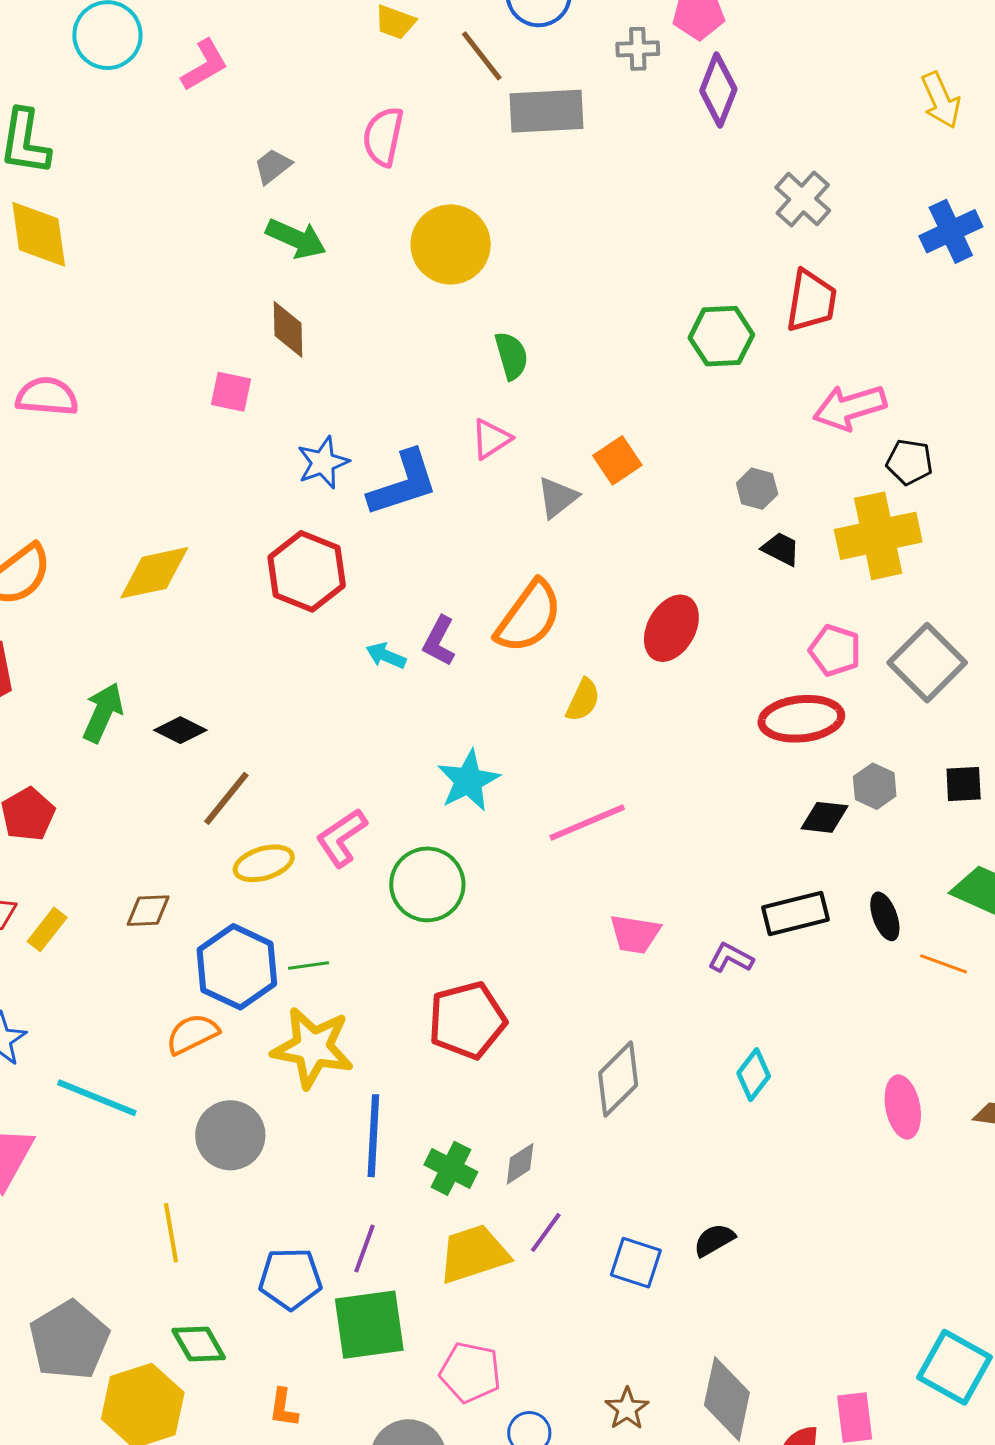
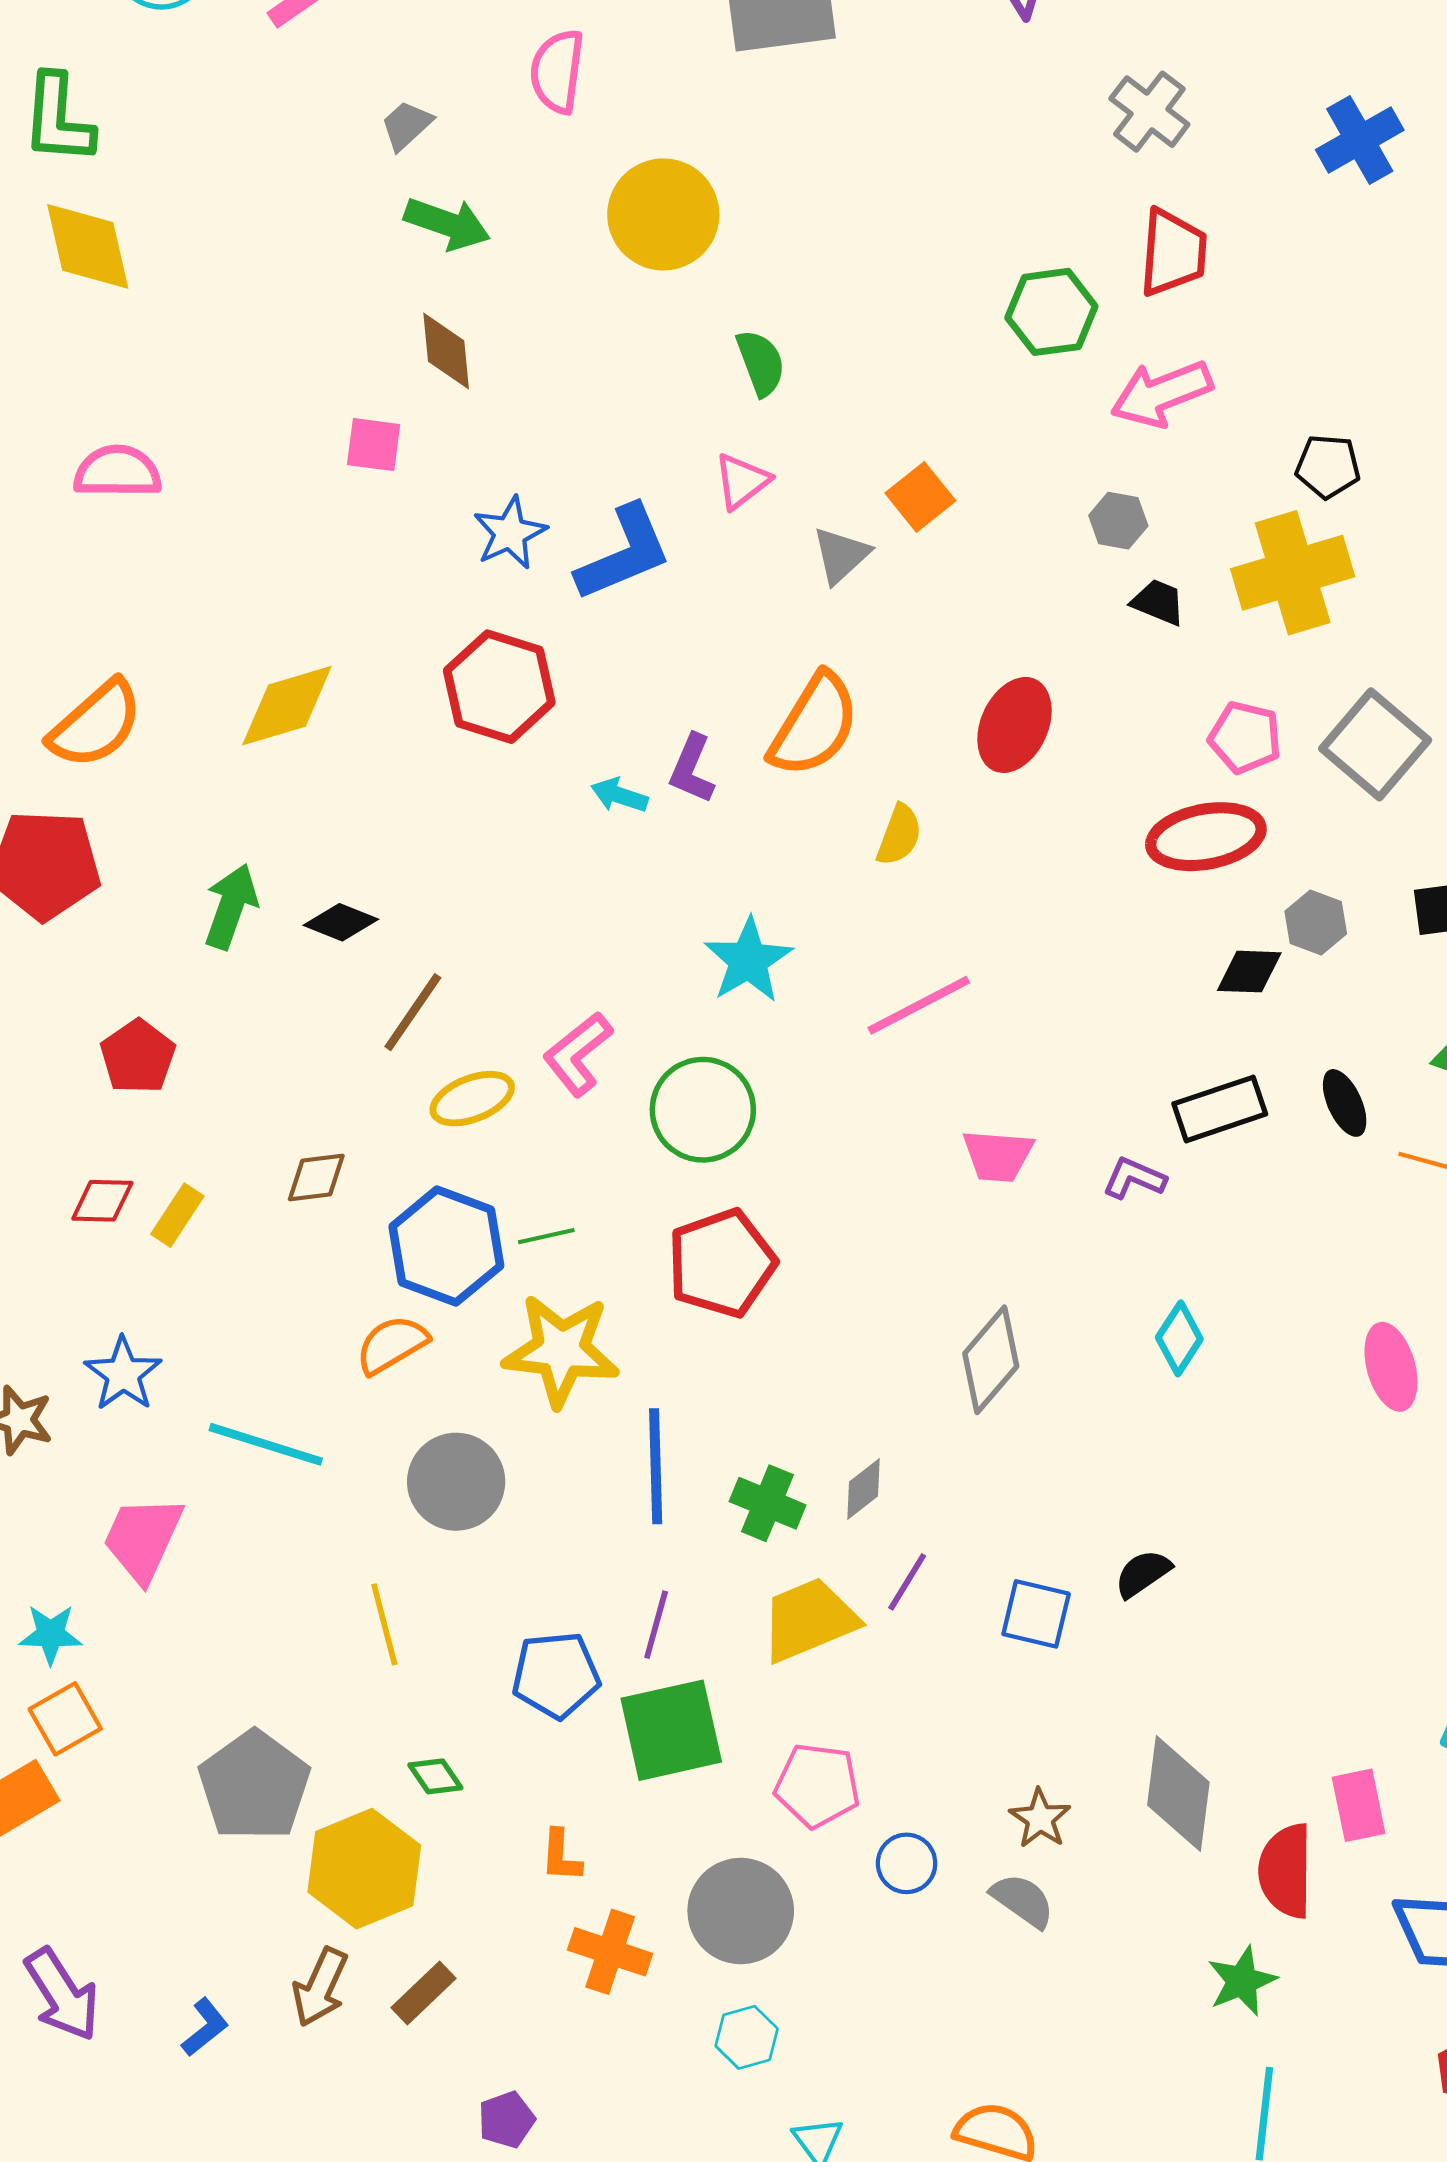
pink arrow: (850, 407) -> (1161, 394), moved
red pentagon: (467, 1020) -> (722, 1263), moved
green diamond: (199, 1344) -> (435, 1776), size x0.7

